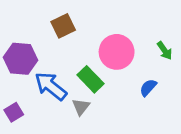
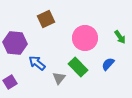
green rectangle: (90, 79) -> (78, 67), moved
blue arrow: (51, 86) -> (37, 63), size x0.7

